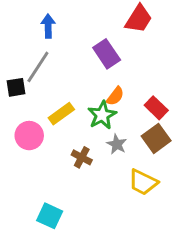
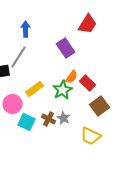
red rectangle: (156, 108) -> (88, 83), moved
gray star: (117, 144) -> (64, 118), moved
cyan square: (50, 216) -> (27, 122), moved

